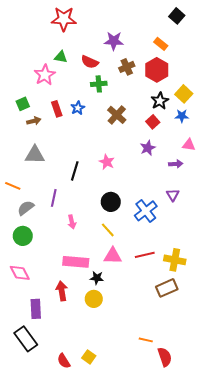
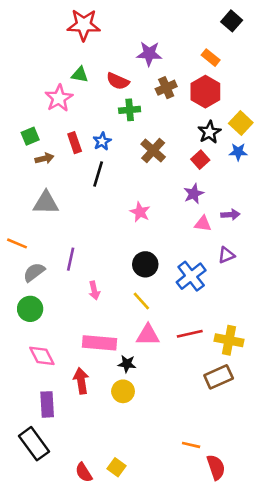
pink triangle: (189, 145) -> (203, 224), moved
black line: (75, 171) -> (98, 174), moved
purple triangle: (173, 195) -> (226, 255), turned 40
pink diamond: (20, 273) -> (42, 356), moved

